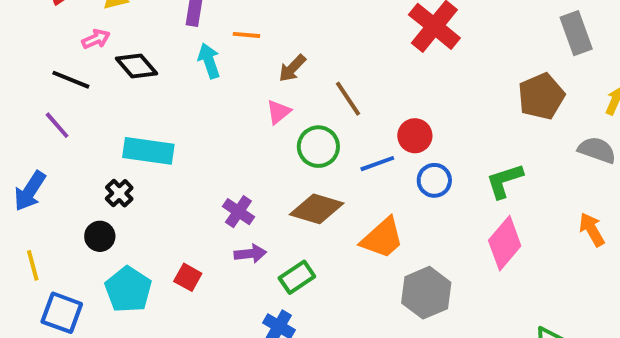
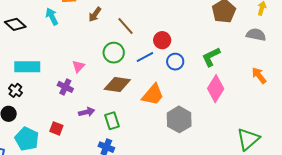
pink triangle: (279, 112) -> (78, 66), moved
purple cross: (238, 212) -> (65, 87), moved
green rectangle: (297, 277) -> (112, 121), turned -66

